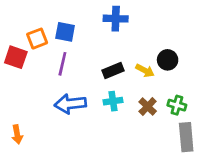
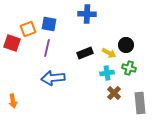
cyan cross: (113, 101) -> (107, 73), moved
green cross: (177, 105) -> (129, 68), moved
brown cross: (148, 106) -> (114, 93), moved

